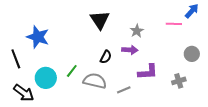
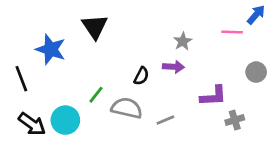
black triangle: (100, 20) -> (95, 27), moved
purple L-shape: (148, 72) -> (213, 96), moved
cyan circle: (46, 78) -> (65, 120), moved
gray cross: (179, 81) -> (235, 120), moved

